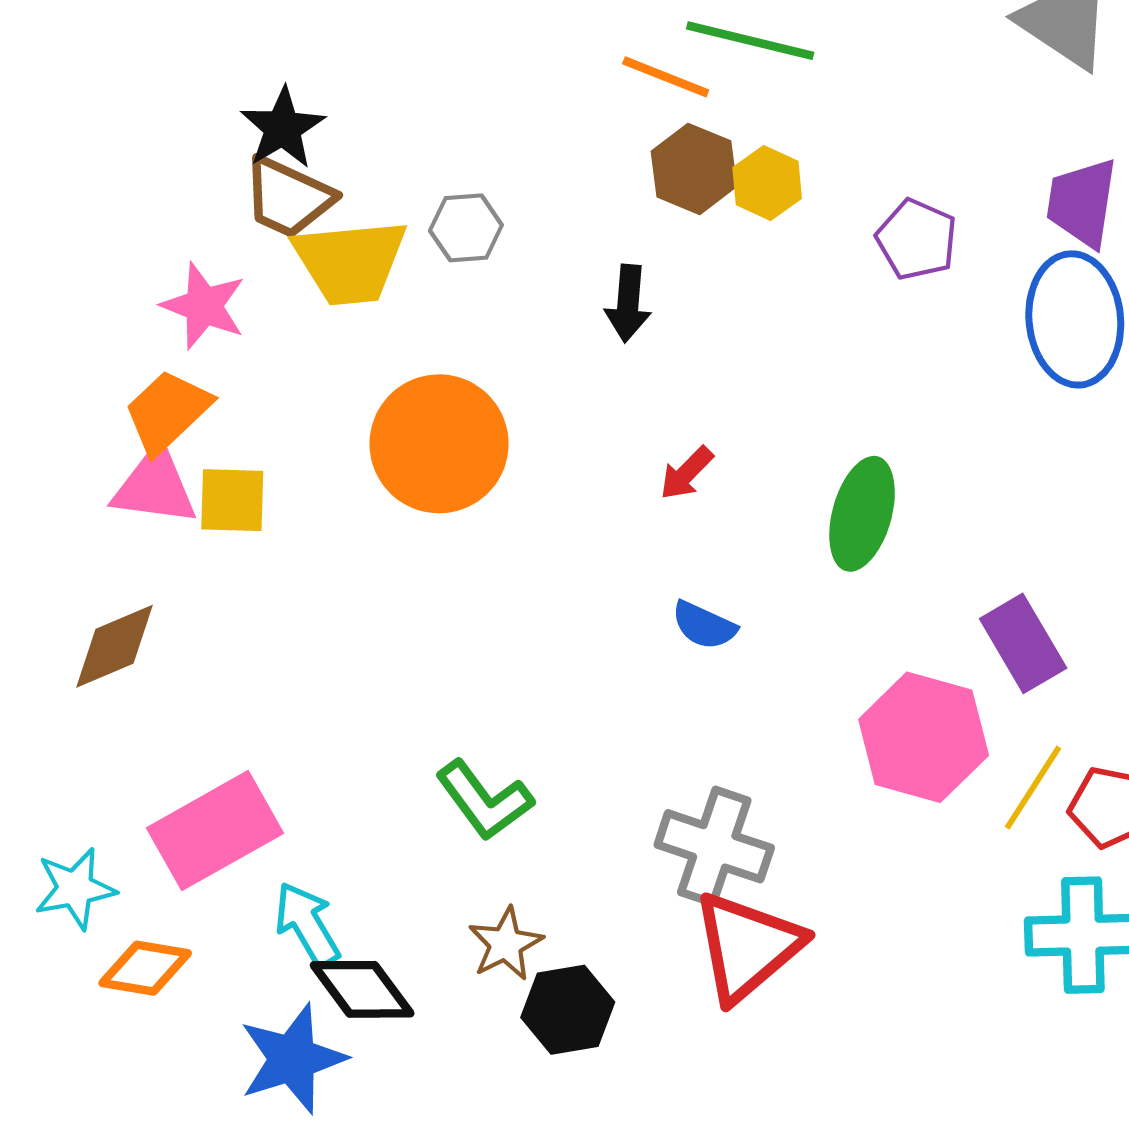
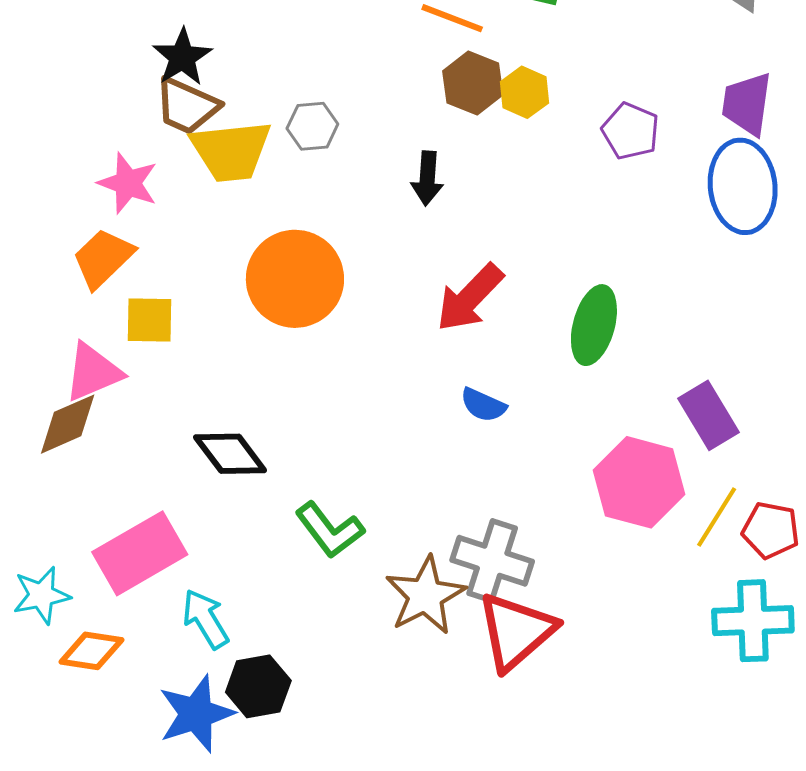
red arrow: (686, 473) -> (470, 298), size x1.8
pink triangle: (155, 486) -> (93, 372), moved, turned -30
brown star: (506, 944) -> (425, 595), moved, size x1.5
black diamond: (362, 989) -> (230, 454), moved
black hexagon: (568, 1010) -> (258, 686), moved

